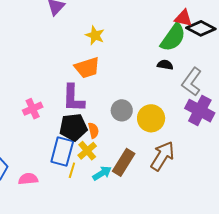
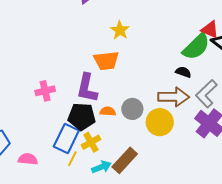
orange semicircle: (93, 130) -> (108, 111), moved, turned -84
brown arrow: (162, 156) -> (174, 97), moved, turned 48

